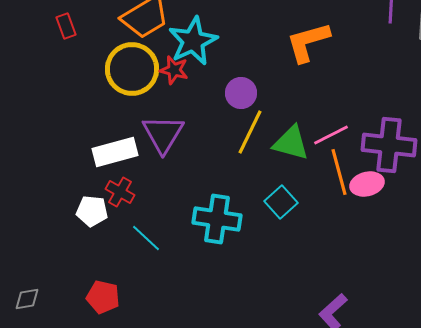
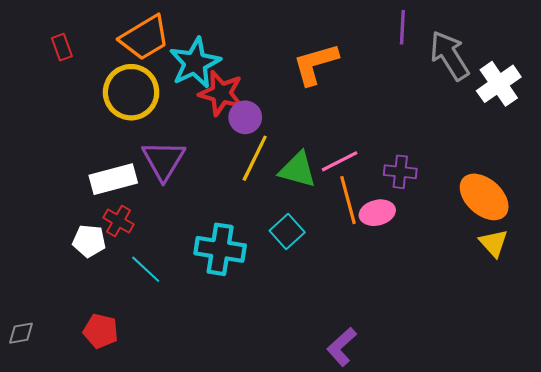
red star: (174, 70) -> (221, 93), moved, size x1.5
purple cross: (389, 145) -> (400, 172), size x0.6

